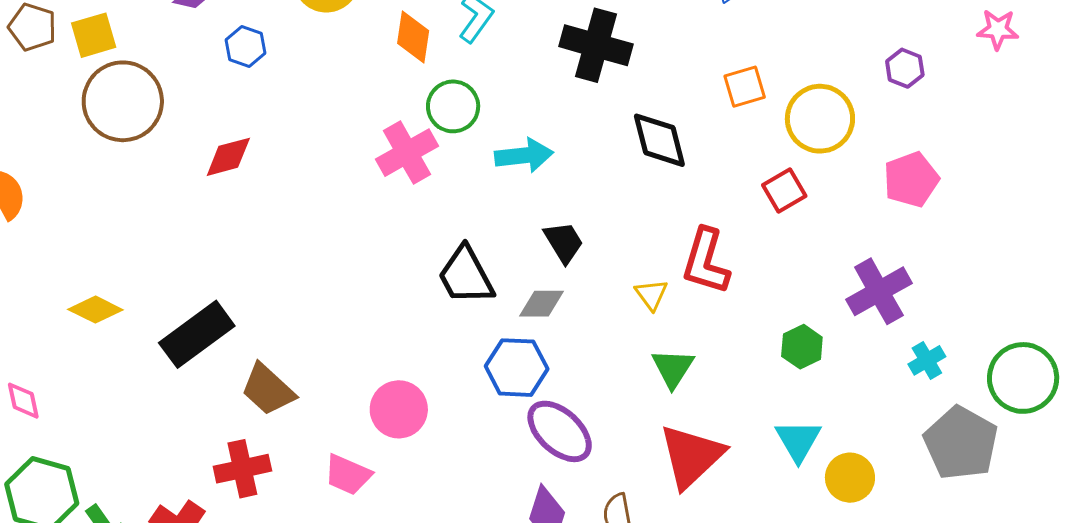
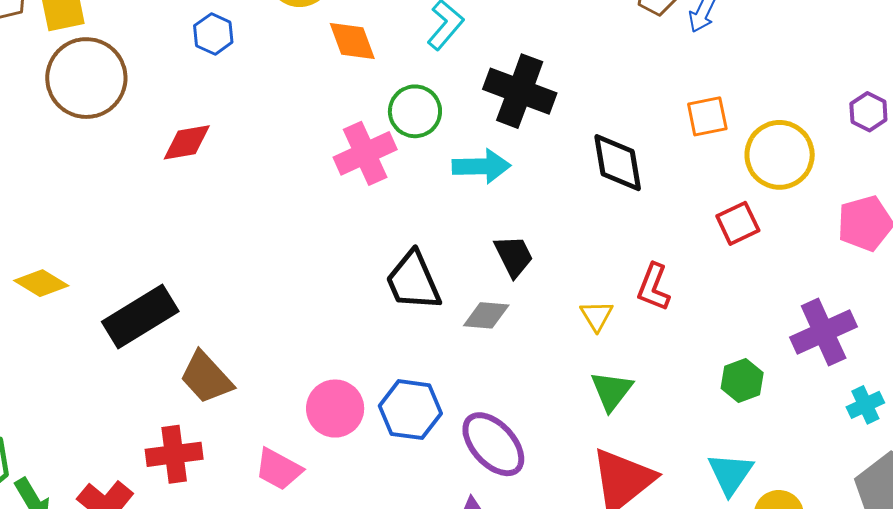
orange diamond: (413, 37) -> (352, 41), moved, turned -34
black cross: (596, 45) -> (520, 91), moved
red L-shape: (706, 261) -> (654, 287), size x0.7
blue hexagon: (517, 368) -> (410, 410), moved

